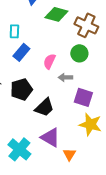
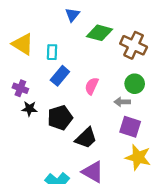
green circle: (79, 53) -> (135, 84), moved
gray arrow: (65, 77) -> (122, 102), moved

